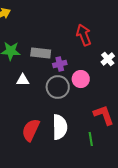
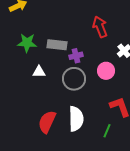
pink circle: (81, 79) -> (106, 71), moved
green line: (91, 139) -> (107, 131), turned 32

